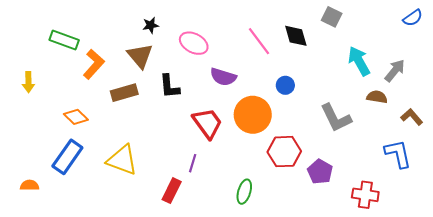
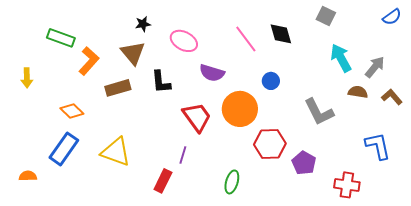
gray square: (332, 17) -> (326, 16), moved
brown L-shape: (412, 117) -> (392, 97), moved

